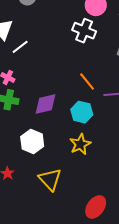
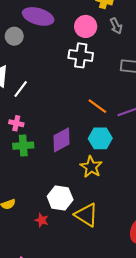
white hexagon: (32, 141) -> (60, 198), moved
yellow star: (80, 144) -> (91, 167), moved

